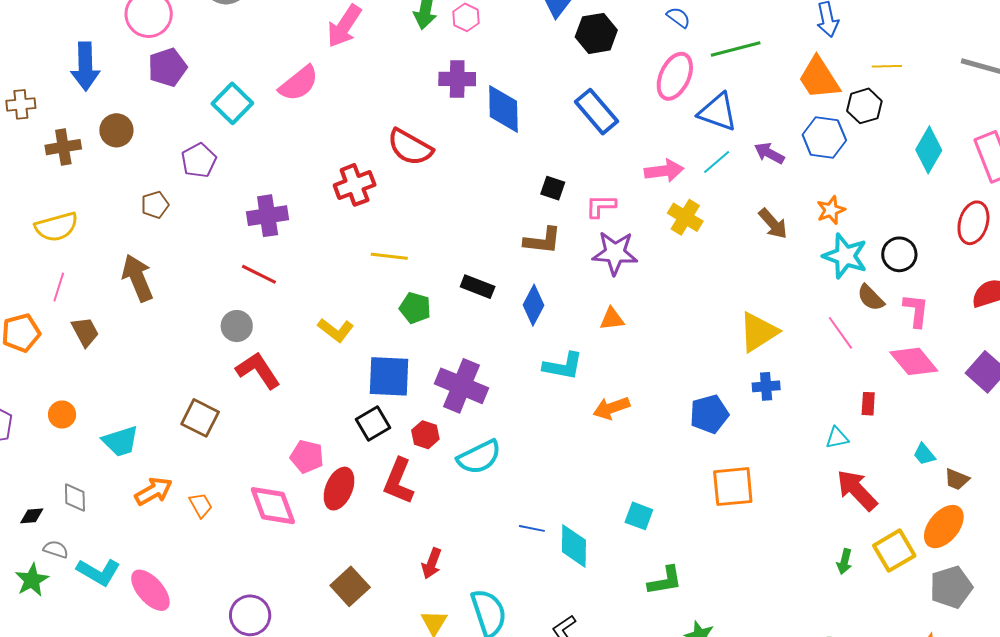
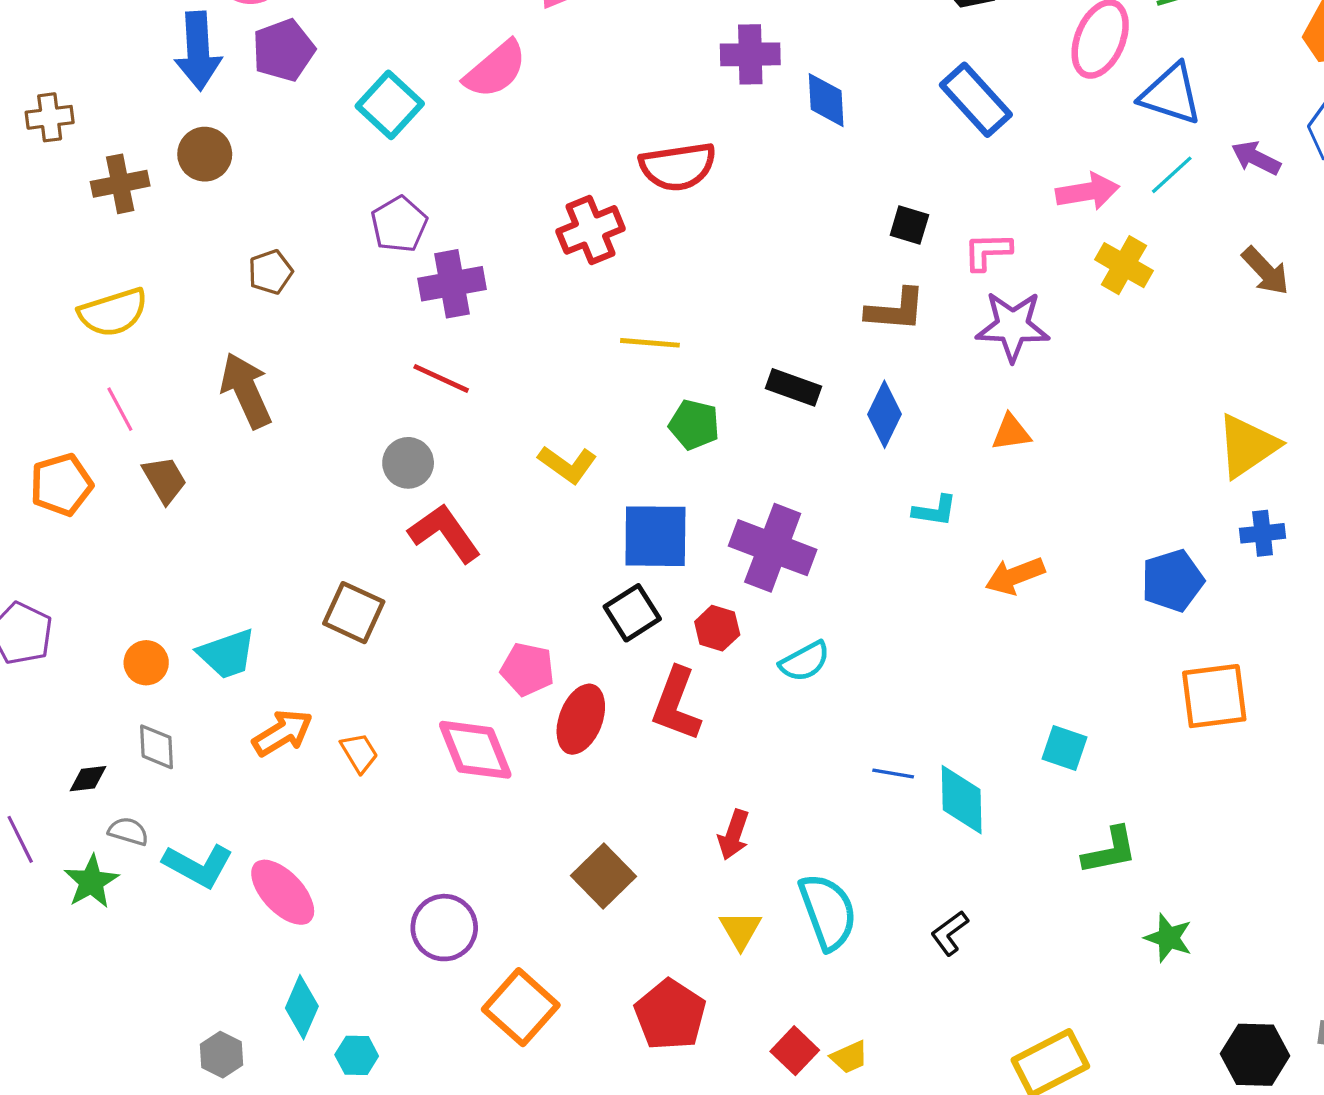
blue arrow: (85, 66) -> (198, 51), moved
blue diamond: (503, 109) -> (826, 100), size x0.7
red semicircle: (410, 147) -> (678, 167), turned -36
purple pentagon: (199, 160) -> (399, 224), moved
pink line: (59, 287) -> (120, 409), turned -44
cyan L-shape: (563, 366) -> (935, 511), size x0.7
orange circle: (62, 415) -> (146, 663), moved
cyan semicircle: (479, 457) -> (805, 661), size x0.7

